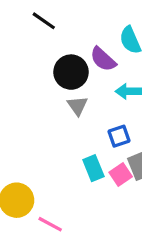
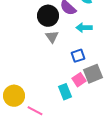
cyan rectangle: (93, 168) -> (65, 92), moved

